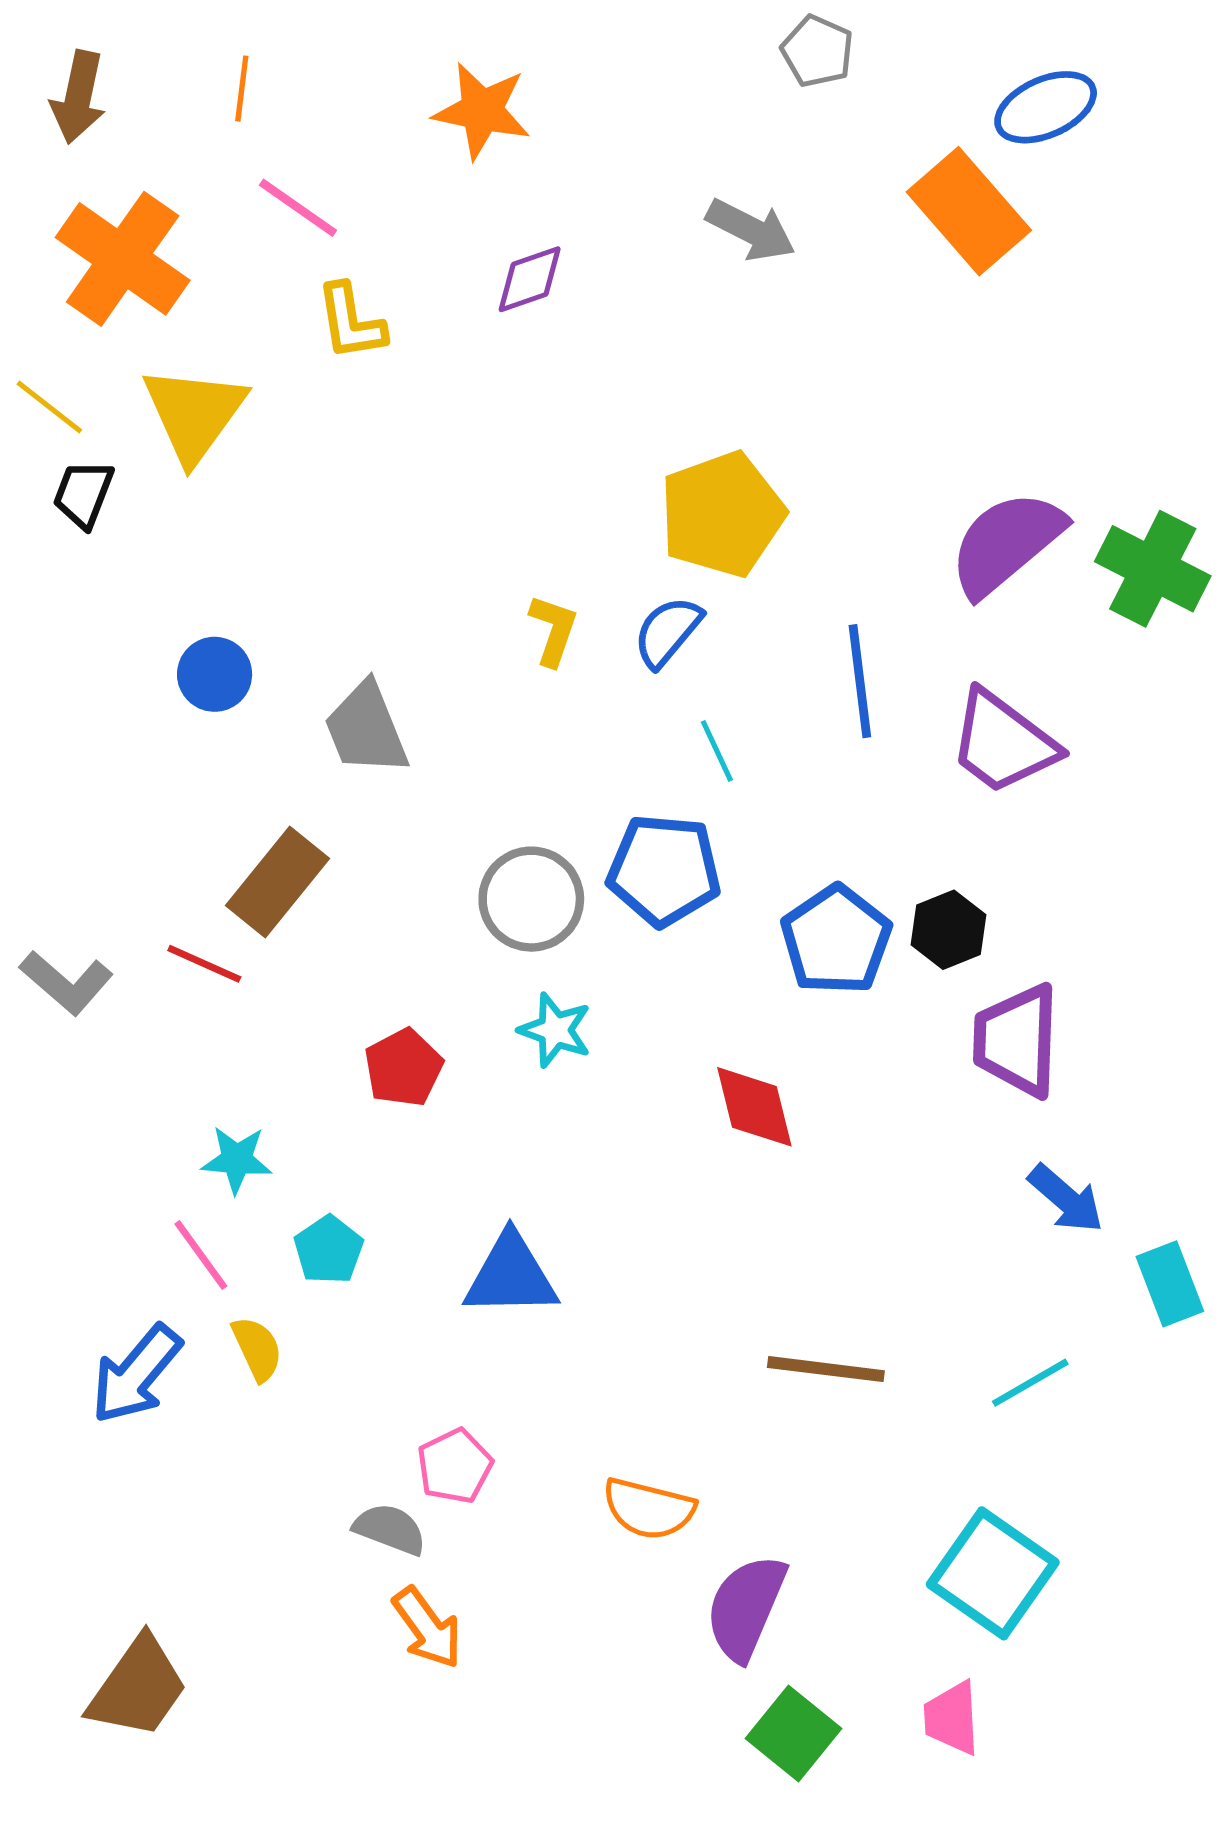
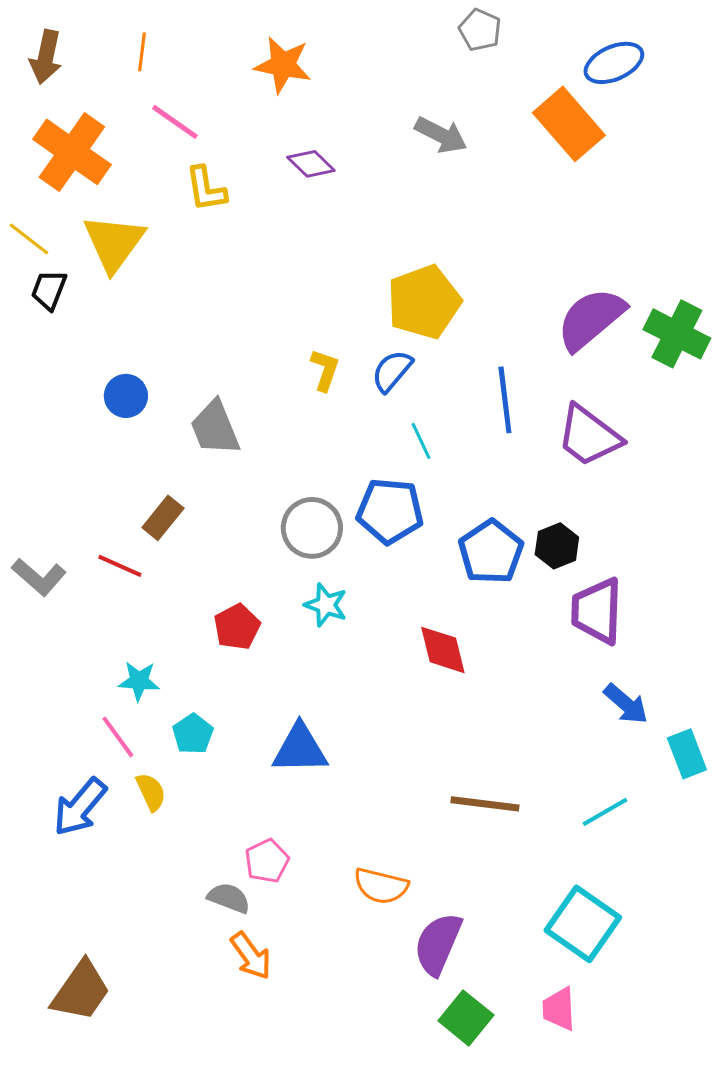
purple diamond: (530, 279) -> (311, 164), turned 63
brown rectangle: (278, 882) -> (163, 518), size x0.7

